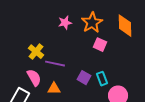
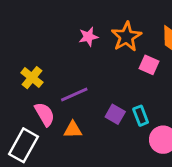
pink square: (100, 45) -> (149, 65), moved
yellow cross: (36, 52) -> (32, 78), moved
purple line: (55, 64) -> (74, 95), turned -36

